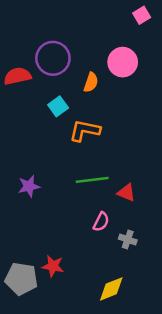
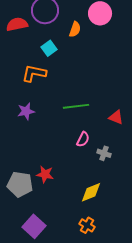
orange L-shape: (85, 131) -> (34, 73), moved
red triangle: (126, 193) -> (116, 117), moved

